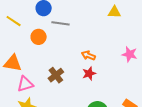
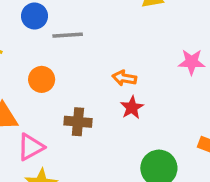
orange circle: (39, 37) -> (42, 79), moved
brown cross: (56, 75) -> (78, 122), turned -35

